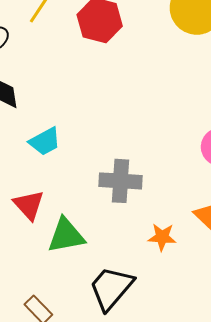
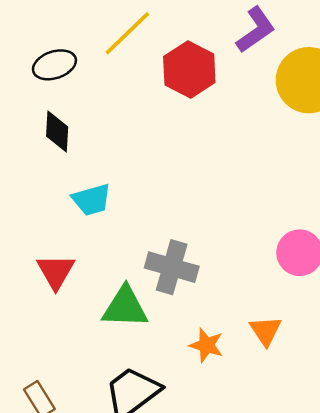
green triangle: (66, 235) -> (125, 307), moved

